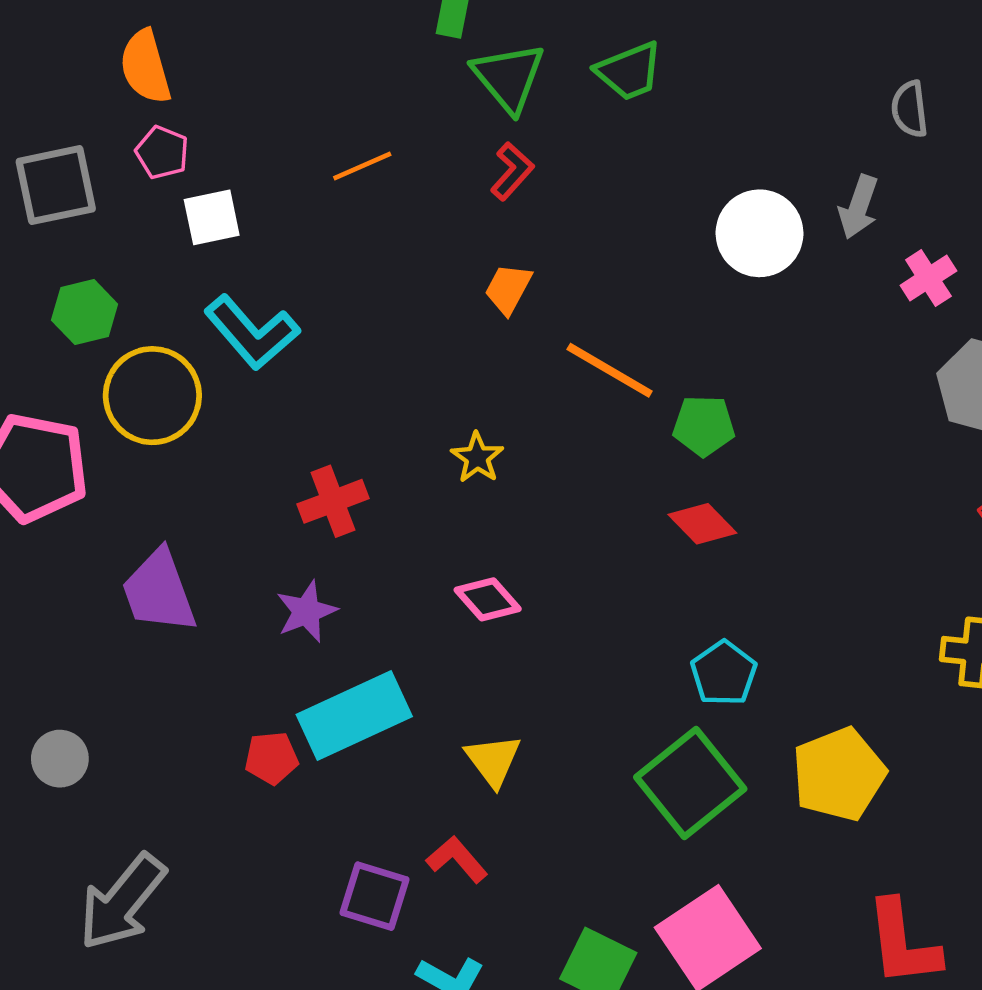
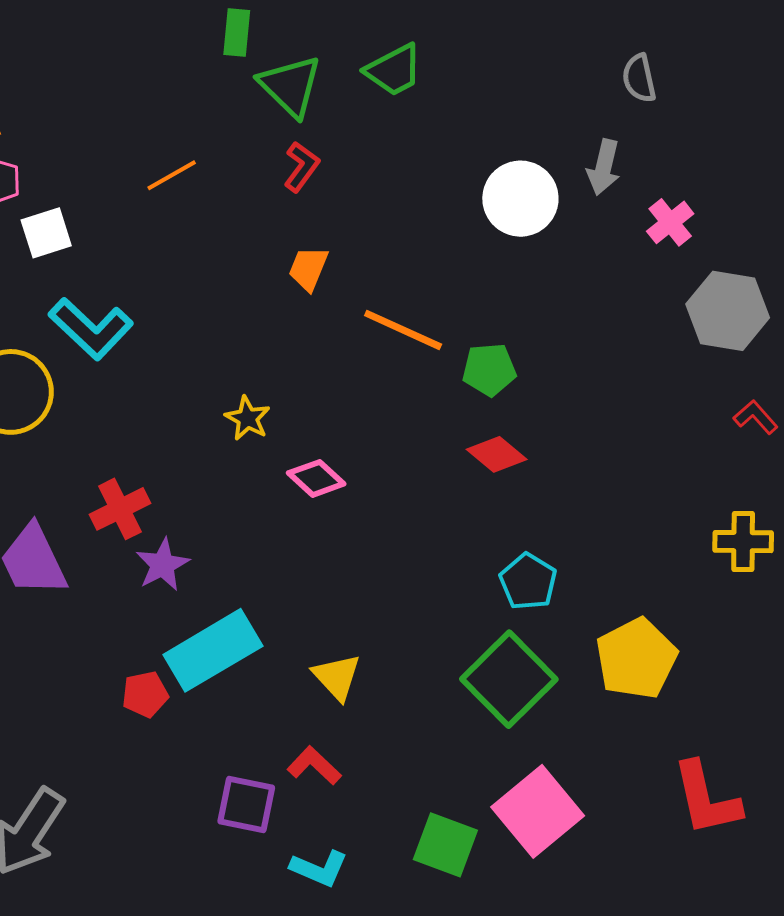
yellow star: (477, 458) -> (247, 418), moved
red cross: (333, 501) -> (120, 509), moved
pink diamond: (488, 599) -> (316, 478), moved

